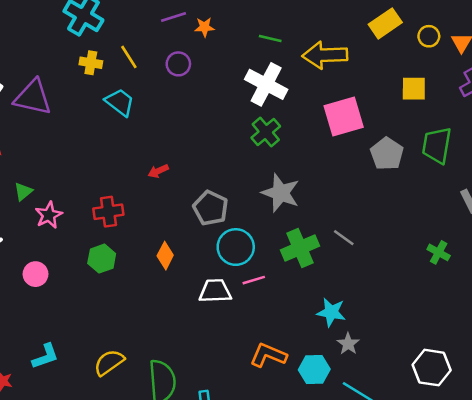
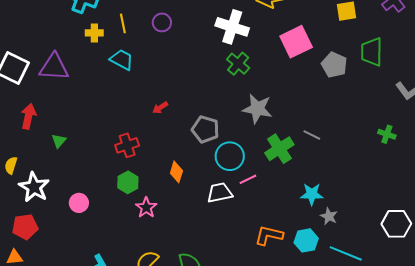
yellow line: (129, 57) -> (123, 23), turned 30
pink star: (49, 215) -> (146, 208), moved

